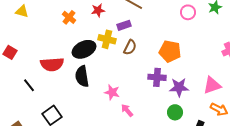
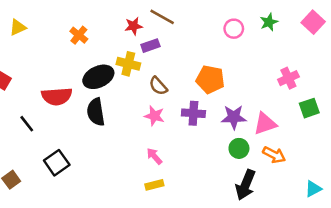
red star: (98, 10) -> (134, 26), moved
yellow triangle: (22, 11) -> (18, 27), turned -40
brown semicircle: (130, 47) -> (158, 86), moved, turned 112
purple star: (179, 87) -> (234, 117), moved
pink star: (112, 92) -> (154, 116), moved
green circle: (175, 112) -> (239, 148), moved

